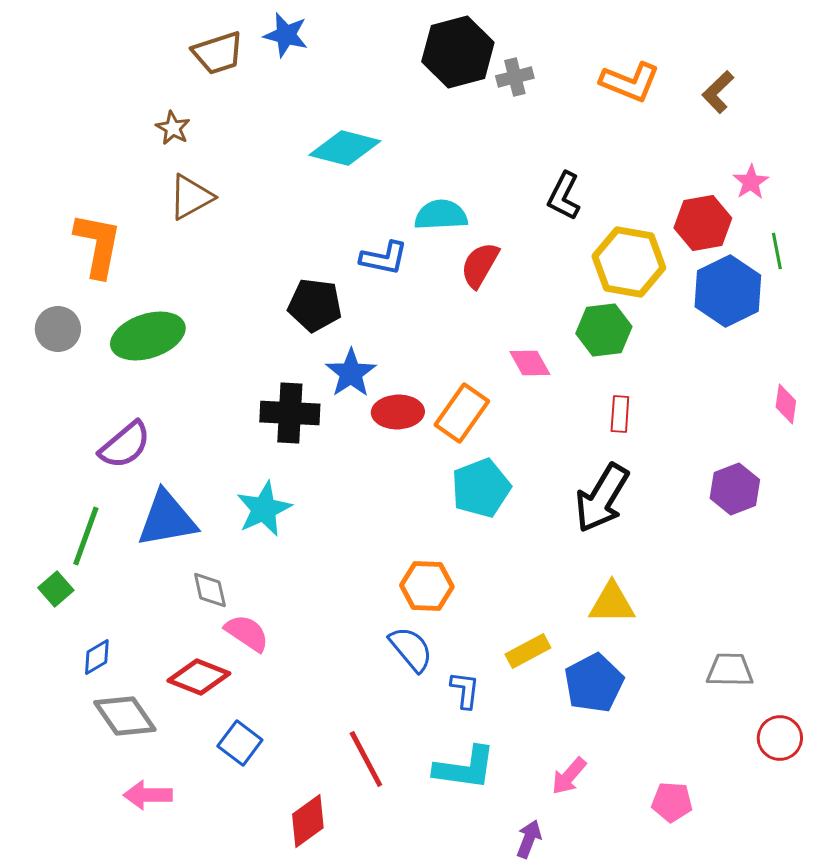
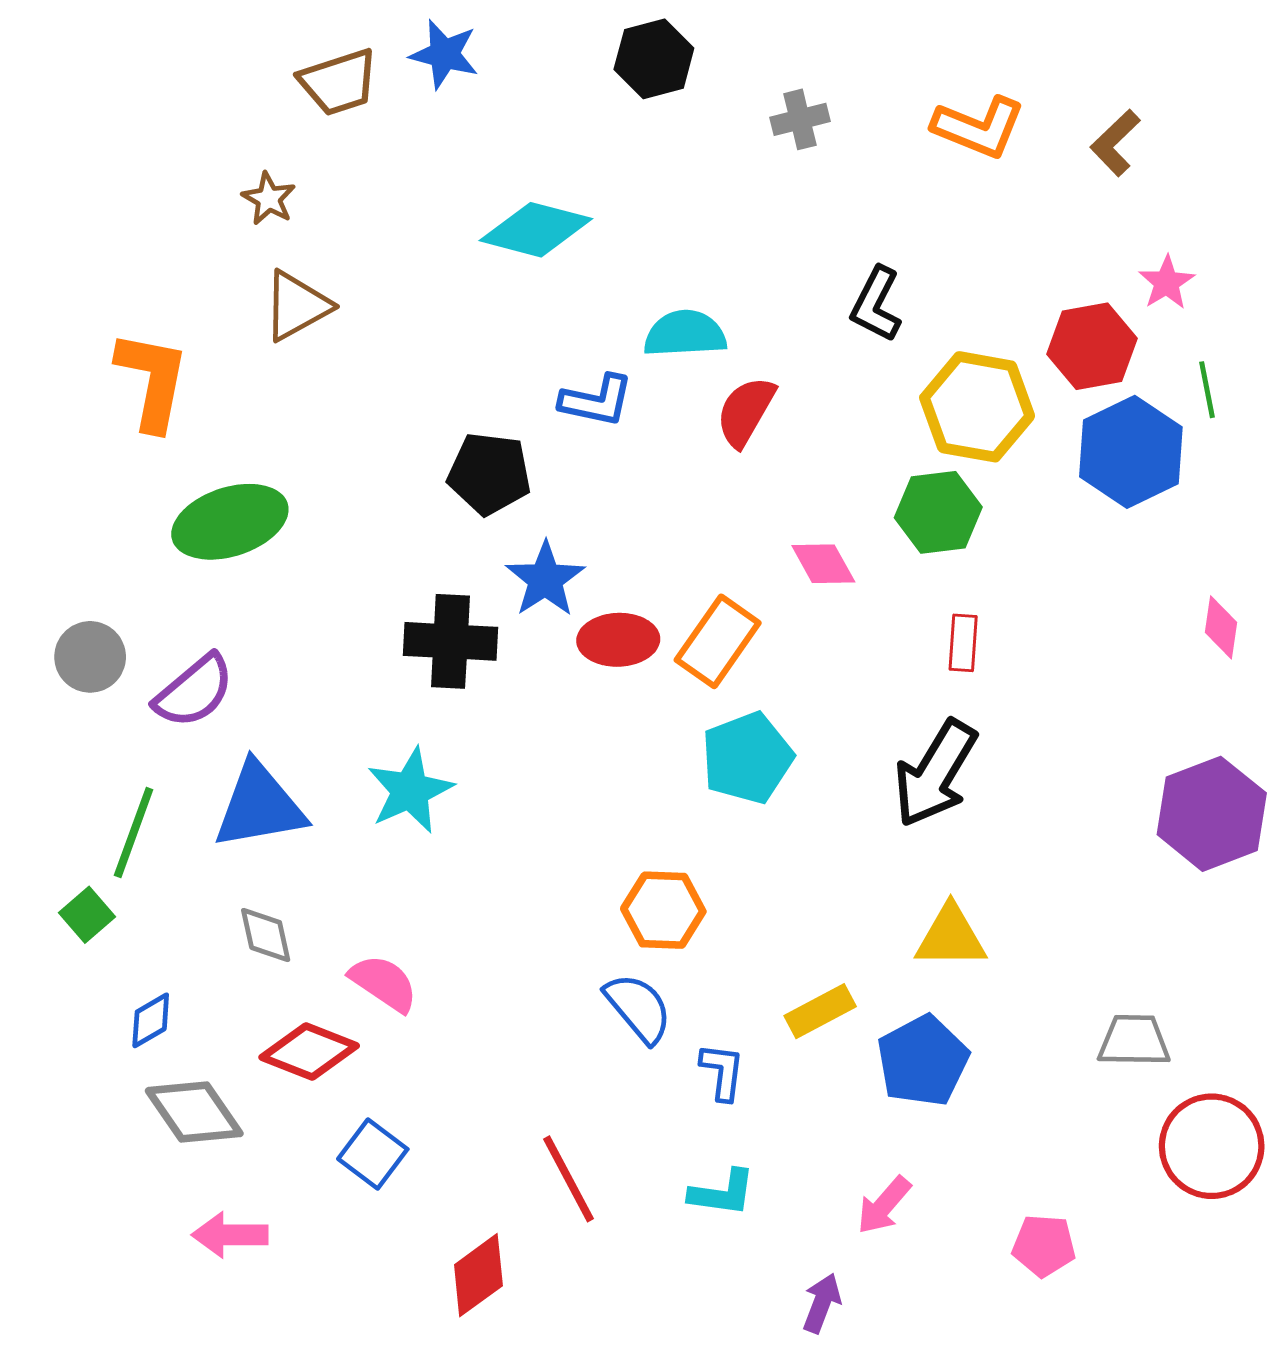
black hexagon: (458, 52) -> (654, 59), moved, size x0.7
gray circle: (58, 329) -> (90, 657), moved
purple hexagon: (735, 489) -> (1212, 814), moved, size x1.4
gray diamond: (210, 590) -> (266, 935), moved
red circle: (780, 738) -> (1212, 1146), size x1.5
cyan L-shape: (465, 768) -> (722, 1193), size x0.7

